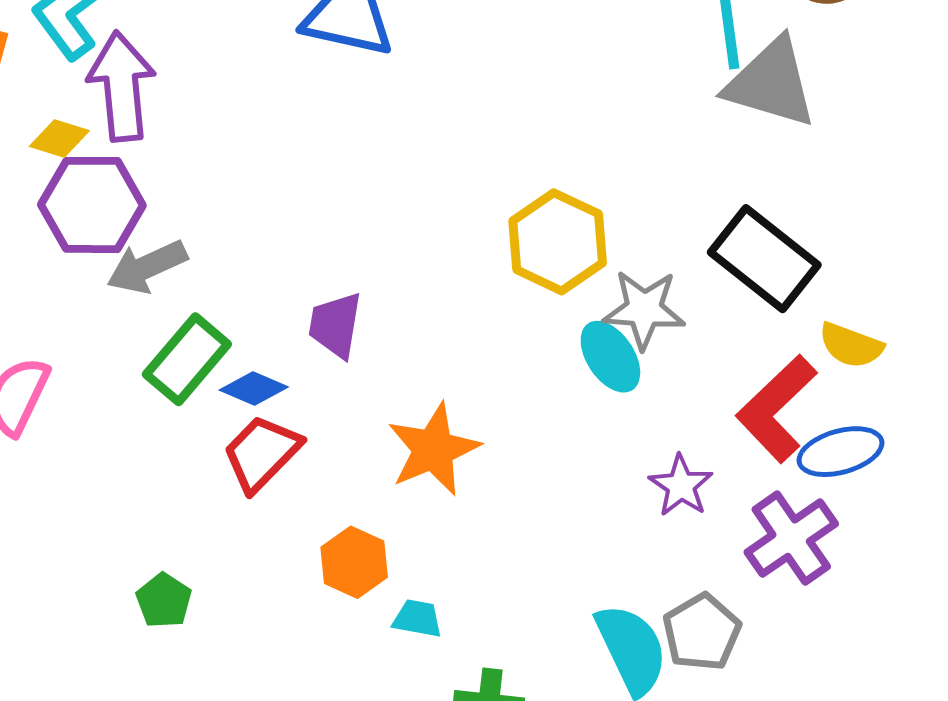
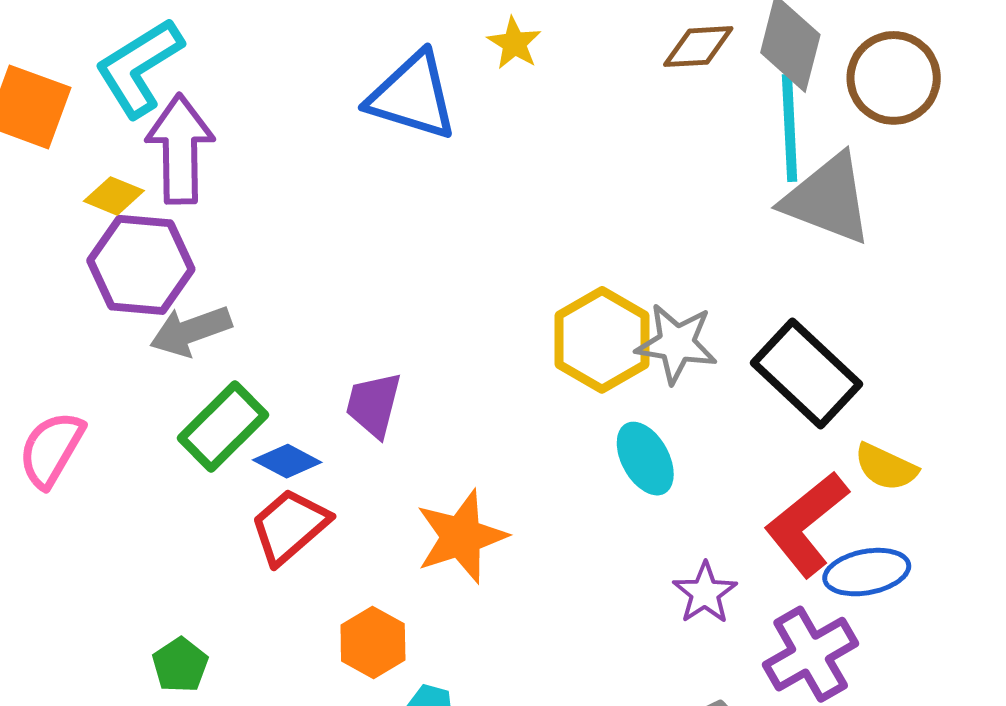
gray star: (644, 309) -> (677, 343), moved

